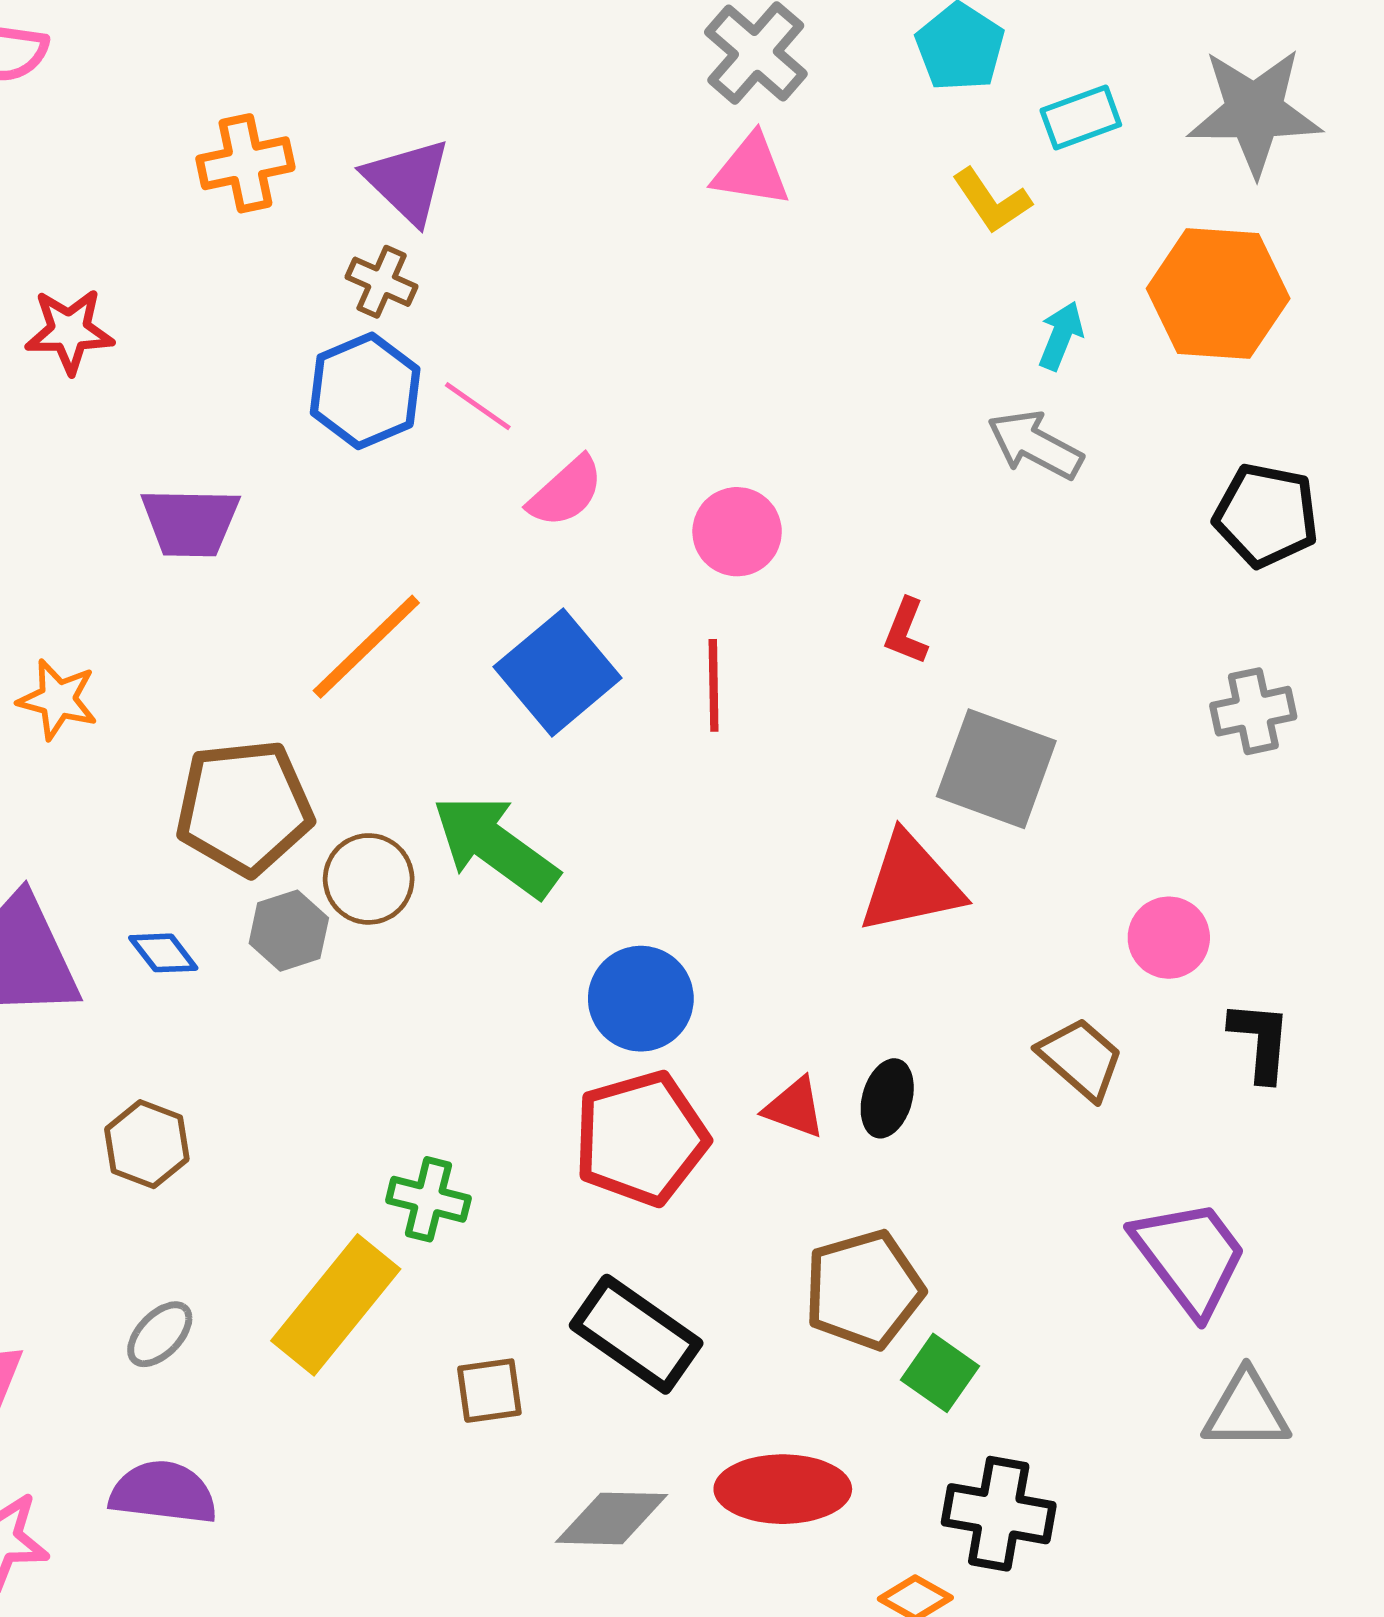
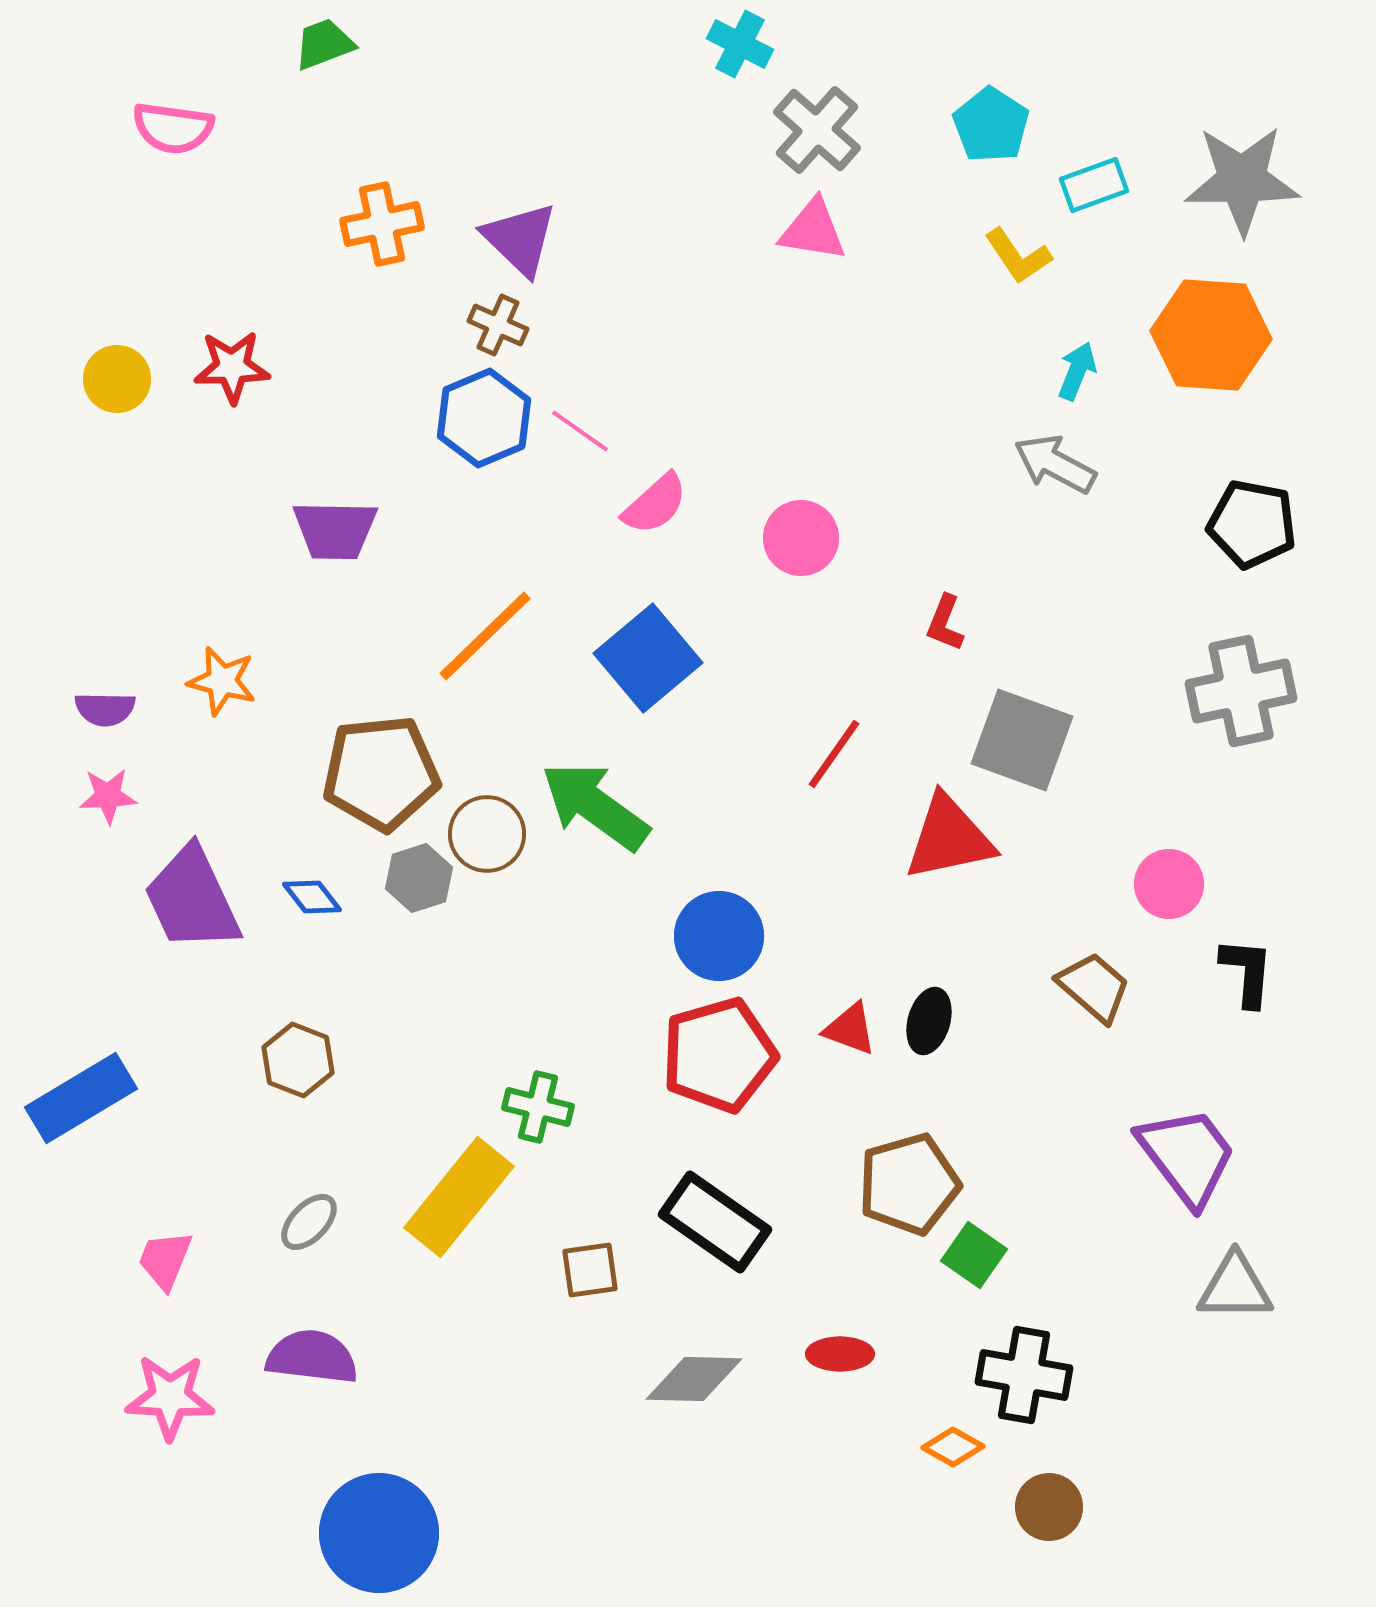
red line: (714, 685) -> (834, 754), moved, turned 36
gray cross: (1253, 711) -> (1241, 691), size x1.5
red ellipse: (783, 1489) -> (840, 1354), size x0.6

